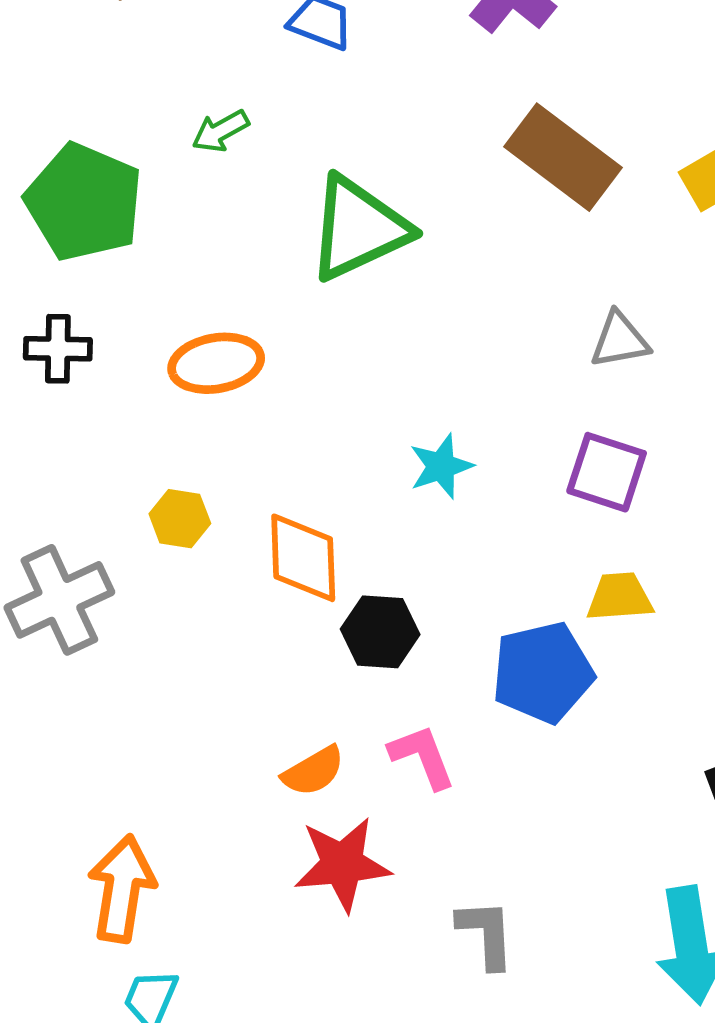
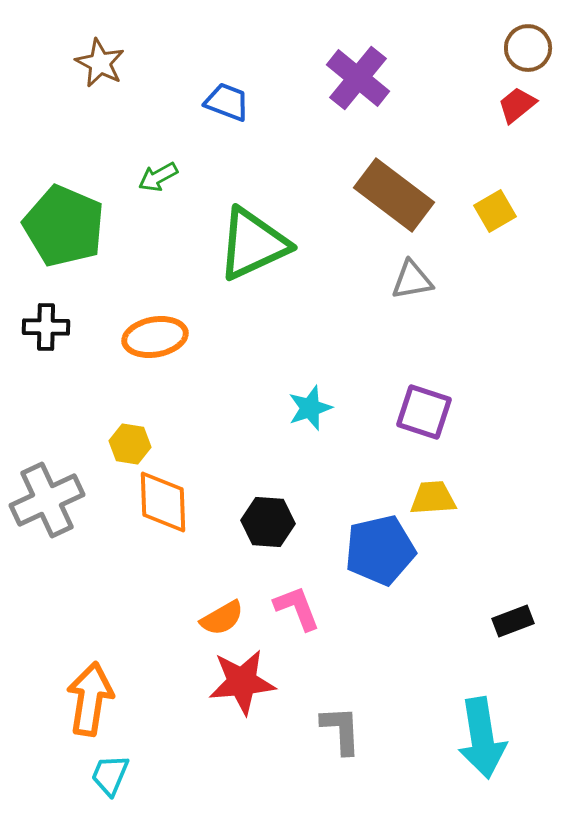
gray triangle: (620, 340) -> (412, 280), moved
orange diamond: (303, 558) -> (163, 502), moved

